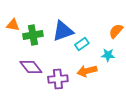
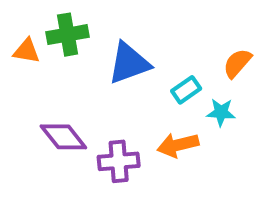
green cross: (33, 35) -> (68, 35), moved
cyan rectangle: (82, 44) -> (186, 90), moved

